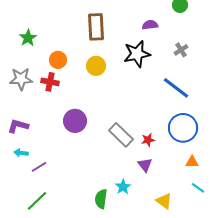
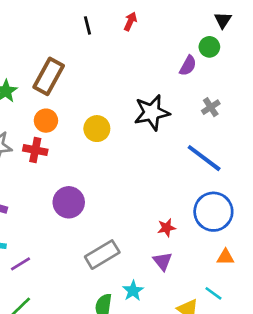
purple semicircle: (150, 25) -> (188, 66), moved, turned 126
brown rectangle: (96, 27) -> (49, 76), moved, turned 32
gray rectangle: (121, 135) -> (102, 255), moved, turned -75
cyan line: (198, 188) -> (213, 293), moved

